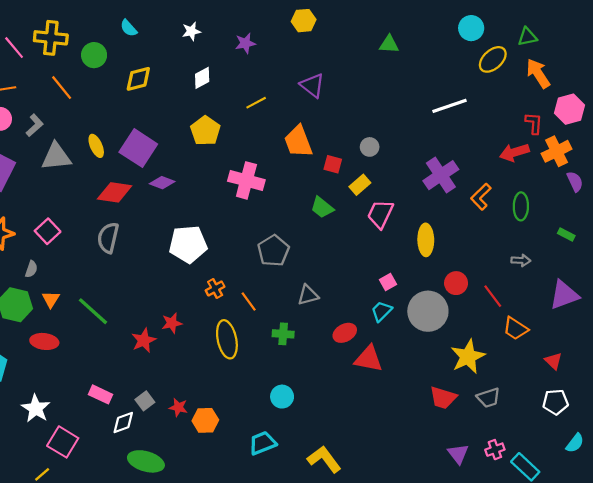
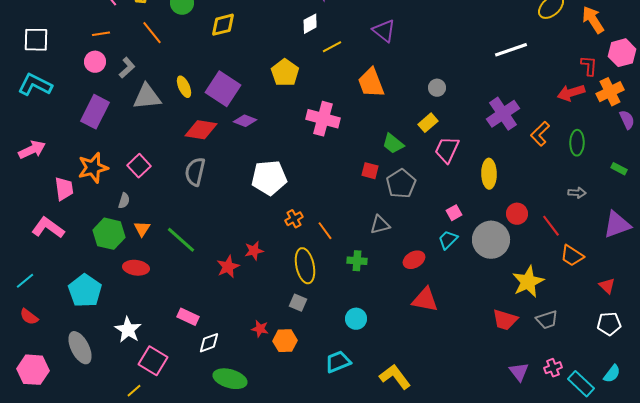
white diamond: (202, 78) -> (310, 24), moved
red square: (333, 164) -> (370, 171), moved
gray pentagon: (273, 251) -> (401, 184), moved
red triangle: (369, 359) -> (425, 300), moved
gray square: (145, 401) -> (298, 303), moved, turned -30
cyan semicircle: (575, 443) -> (612, 374), moved

